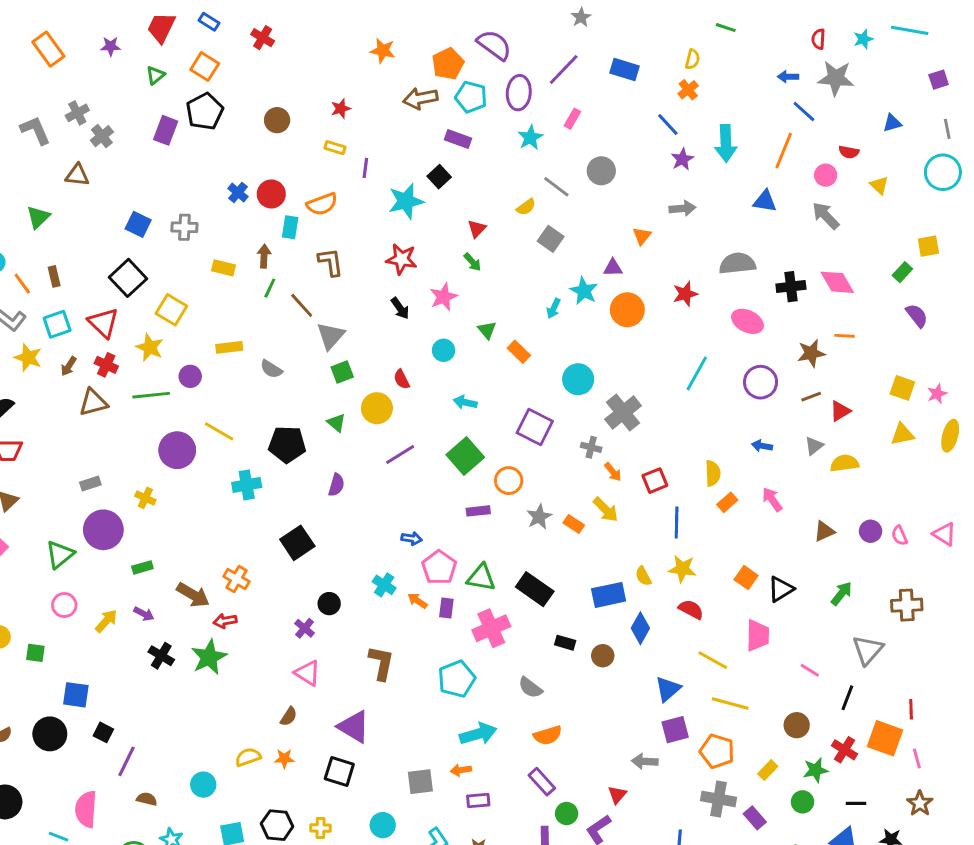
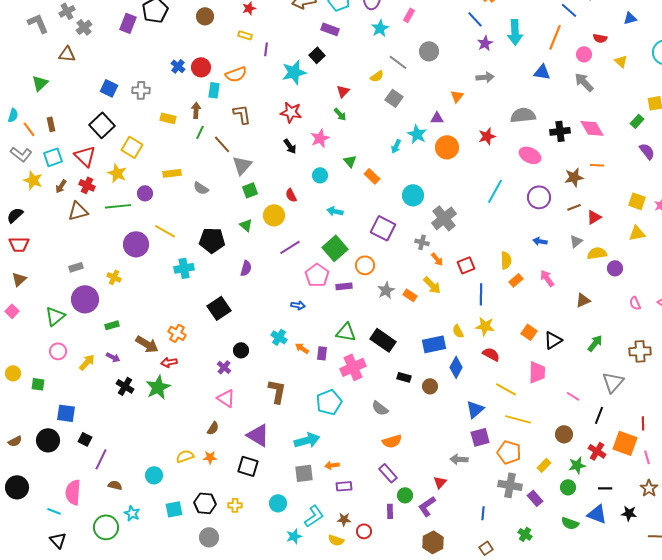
purple circle: (871, 531) -> (615, 268), moved
pink pentagon: (439, 567) -> (317, 275), moved
cyan arrow: (478, 734) -> (307, 440), moved

